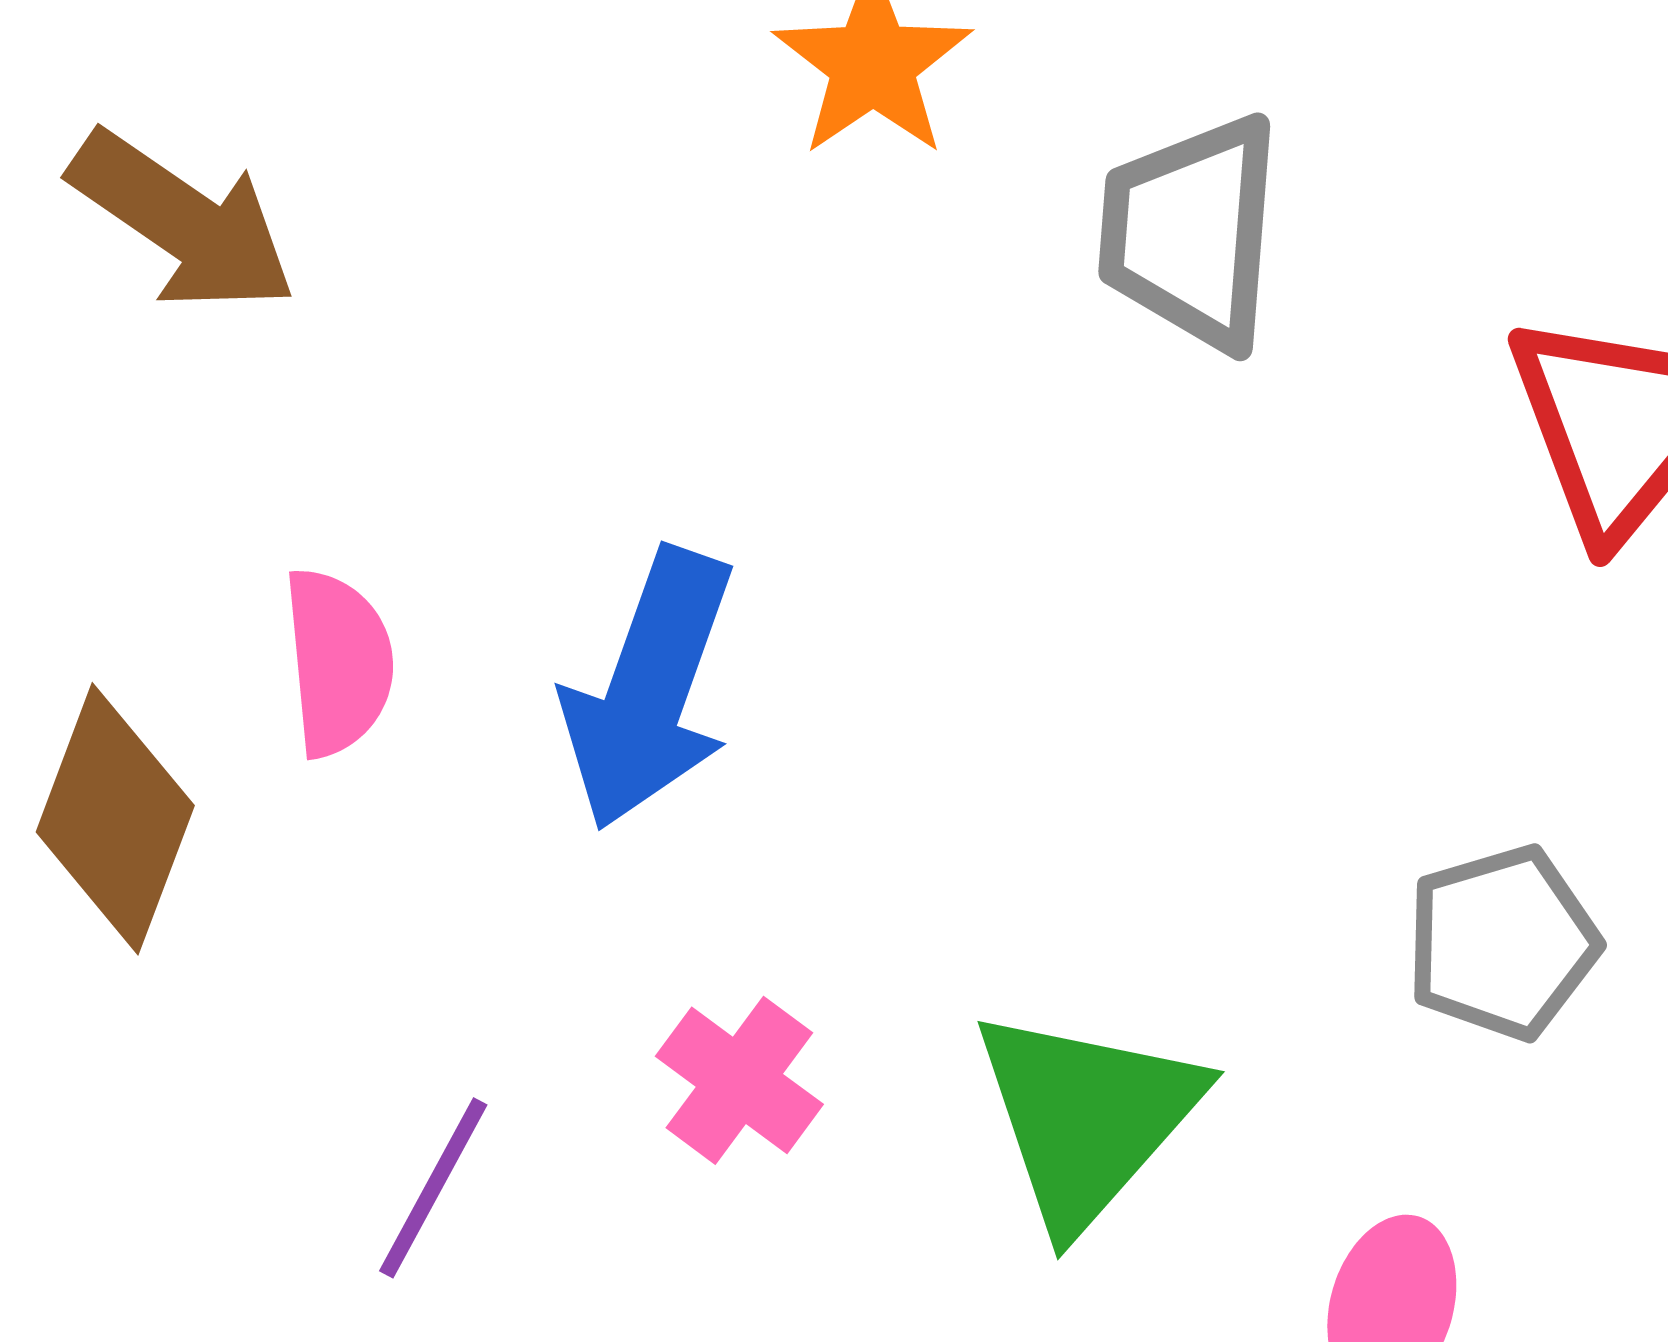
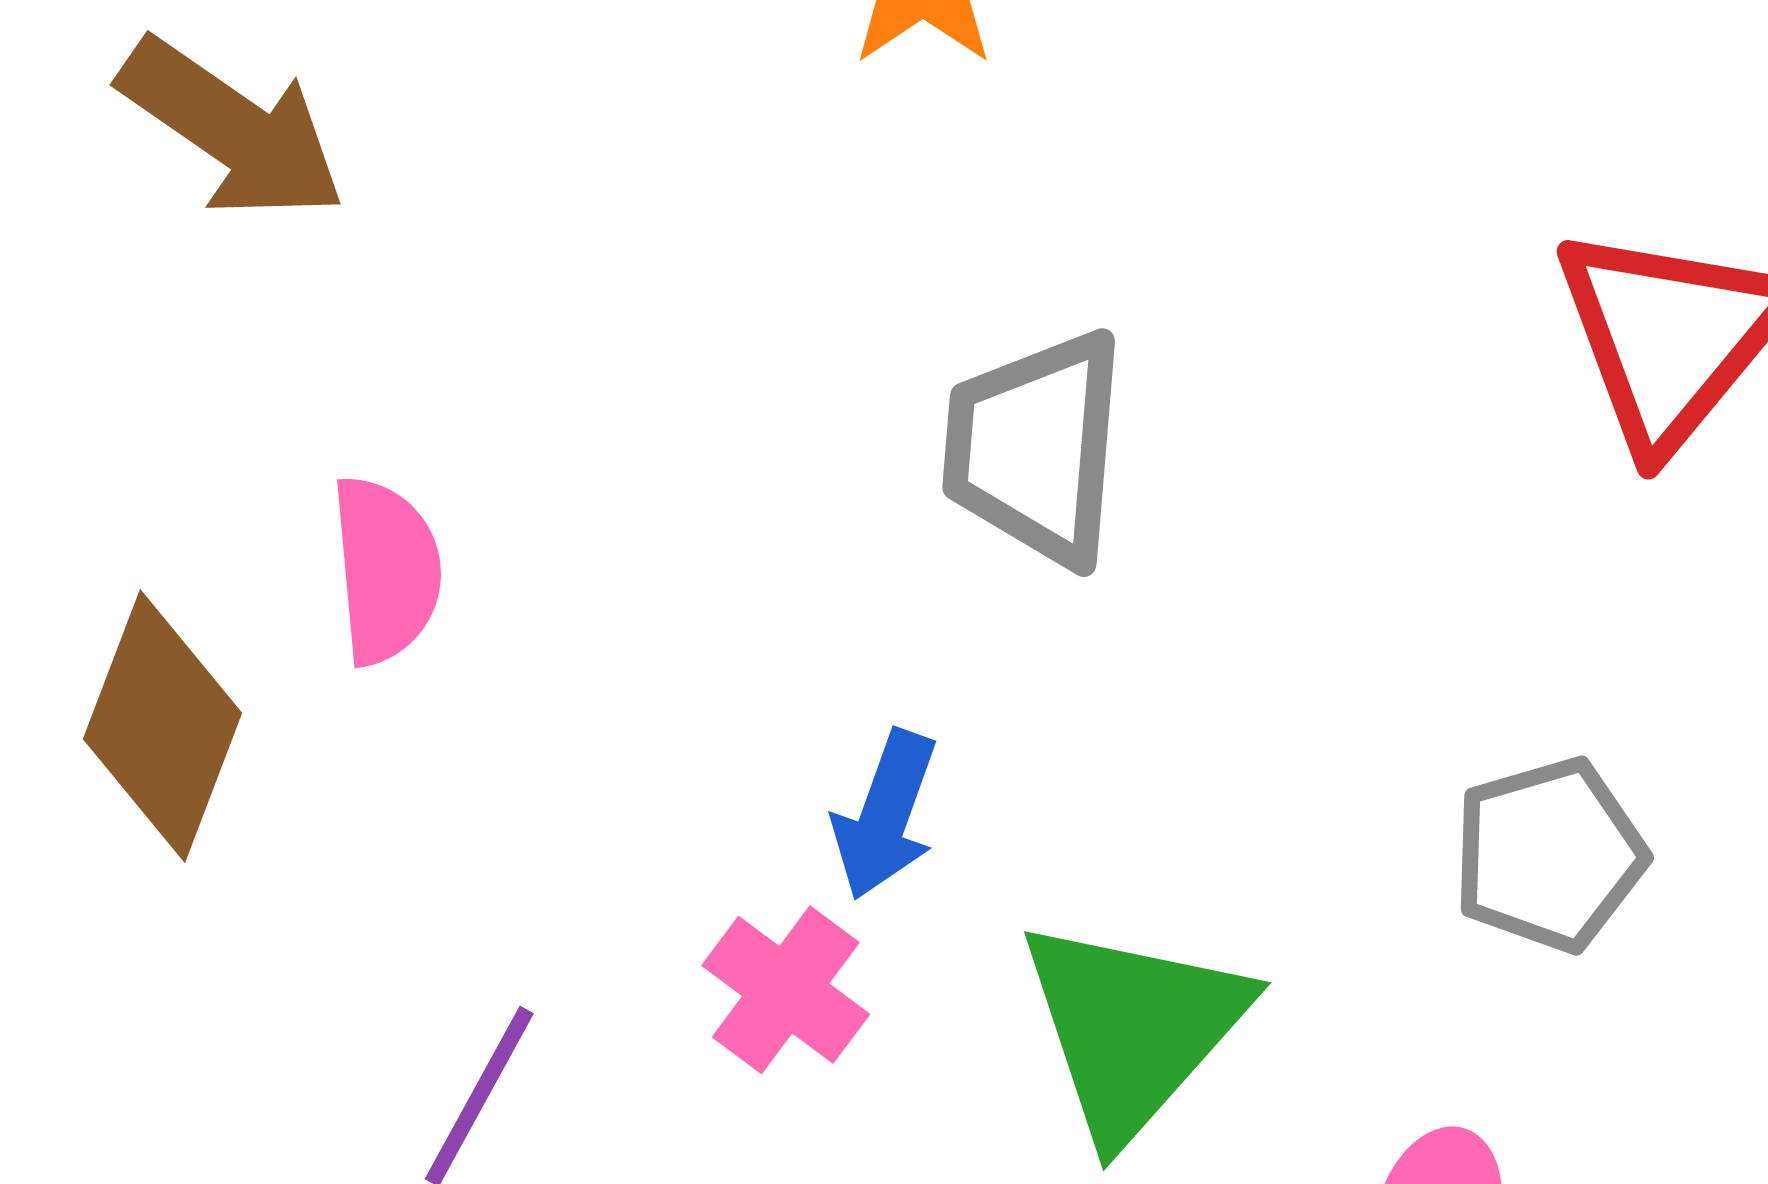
gray trapezoid: (1191, 232) -> (1035, 448), moved
blue arrow: (649, 689) -> (885, 815), moved, size x0.6

